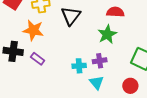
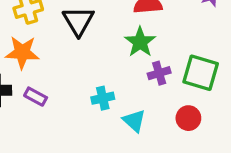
purple cross: (100, 61) -> (159, 73), moved

